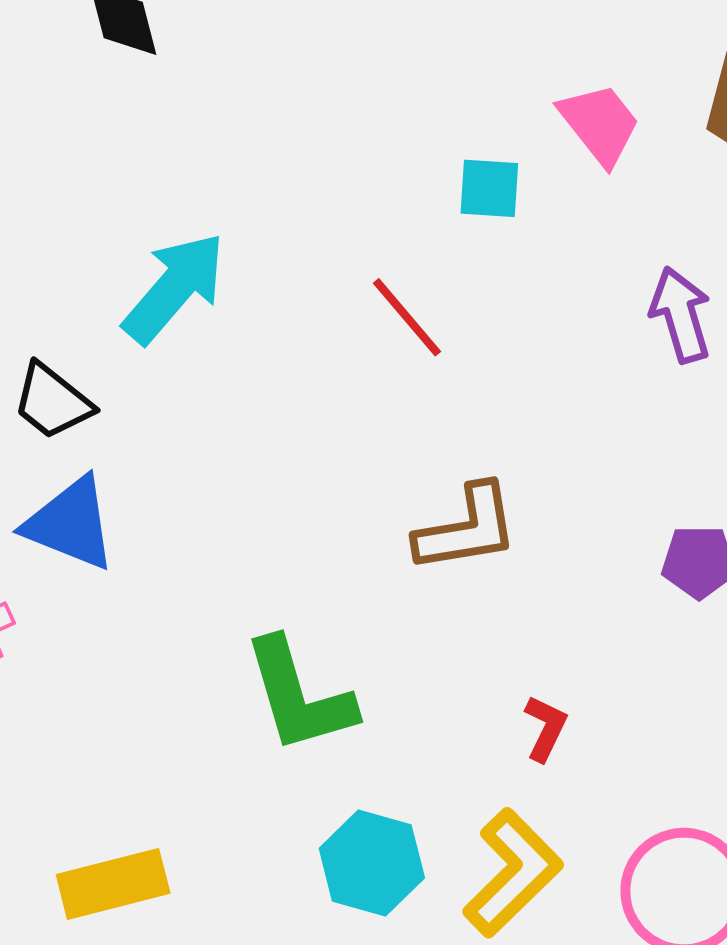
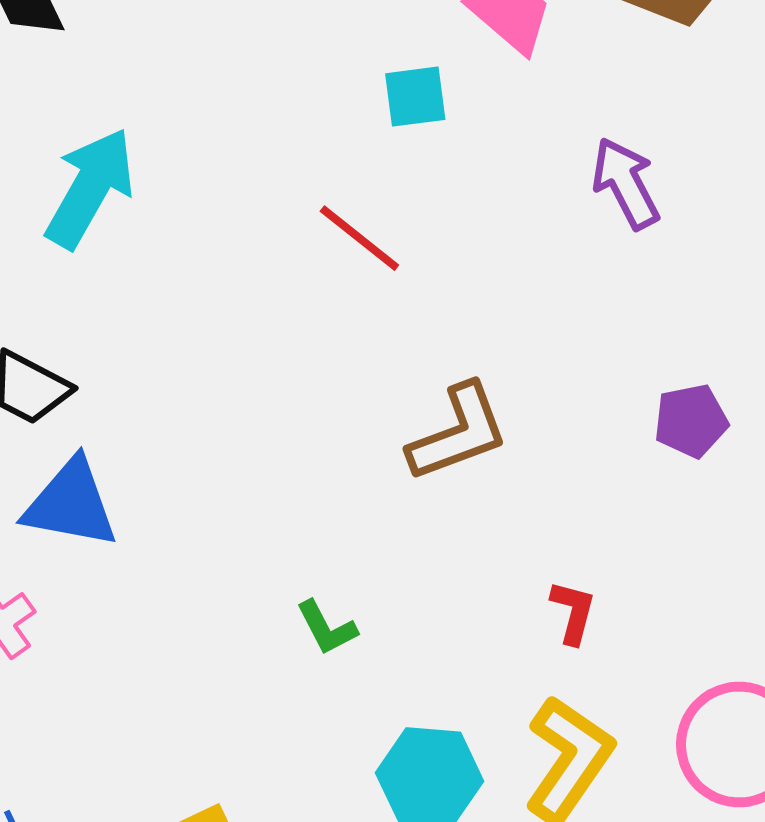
cyan arrow: (174, 288) -> (90, 188), moved
green L-shape: (299, 696) -> (327, 628), size x0.5

